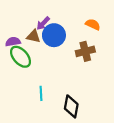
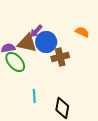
brown triangle: (33, 36) -> (27, 43), size x1.5
brown cross: (85, 51) -> (60, 57), moved

